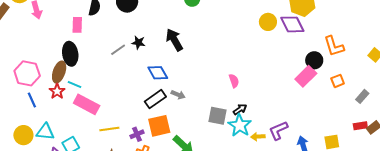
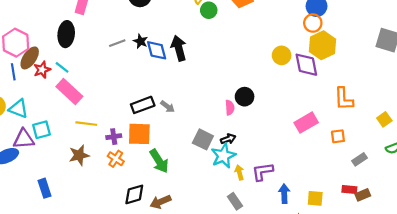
black circle: (314, 60) -> (245, 97), moved
brown ellipse: (59, 72) -> (30, 58), moved
blue diamond: (158, 73) -> (157, 50), moved
yellow arrow: (258, 137) -> (239, 172), turned 64

